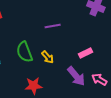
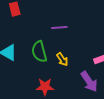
purple line: (53, 26) -> (59, 27), moved

